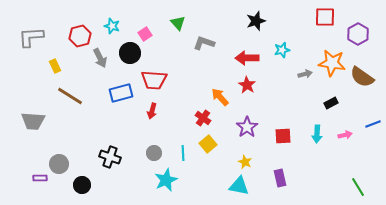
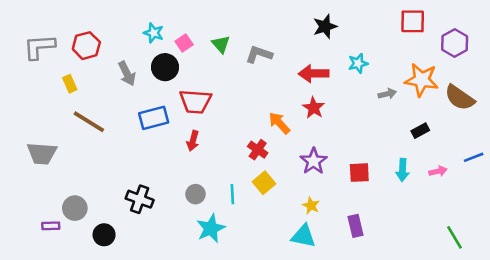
green triangle: (178, 23) -> (221, 44), moved
cyan star: (112, 26) -> (154, 33), moved
red hexagon: (80, 36) -> (86, 46), moved

